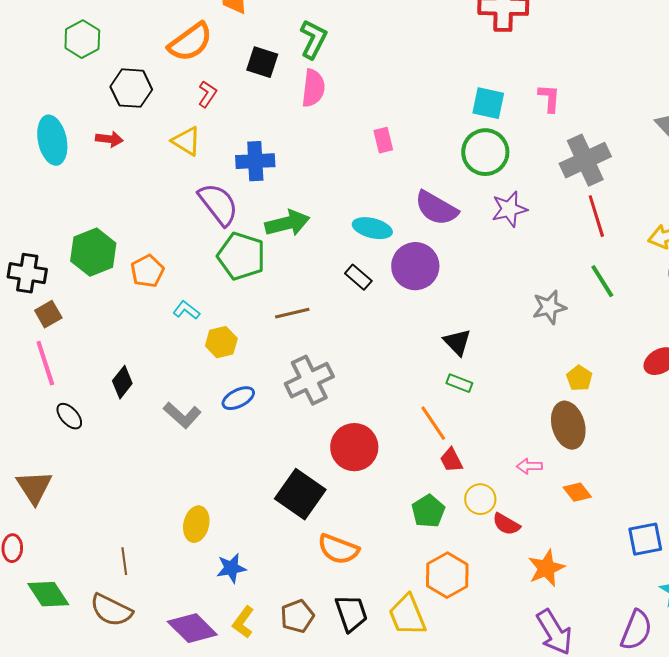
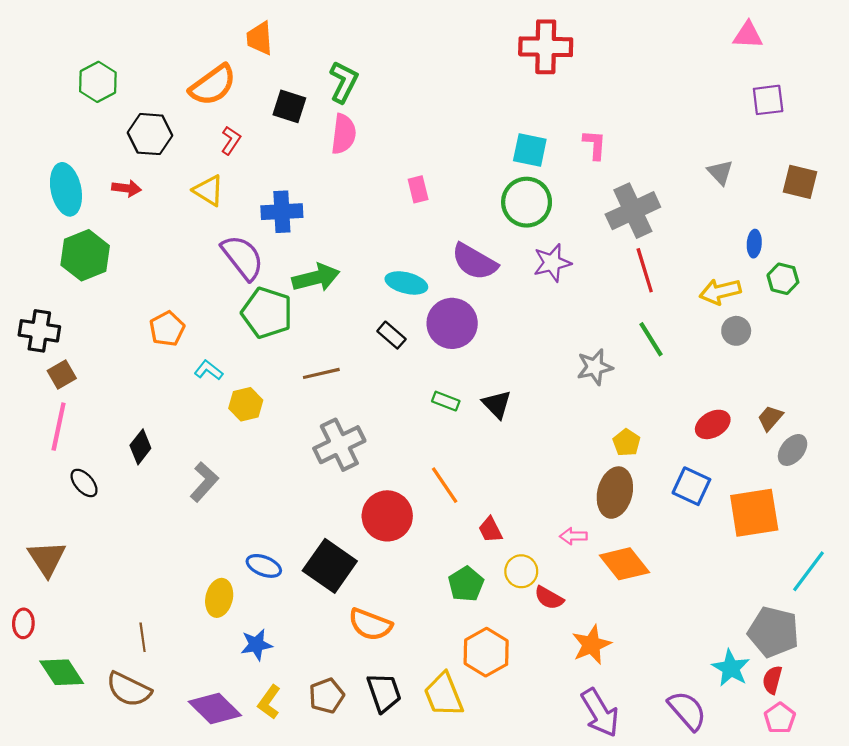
green hexagon: (93, 252) -> (85, 255), moved
pink line: (45, 363) -> (59, 427), turned 30
green rectangle: (459, 383) -> (446, 401), moved
blue ellipse: (238, 398) -> (264, 566), moved, turned 48
gray L-shape: (182, 415) -> (204, 482), turned -90
orange line: (433, 423) -> (445, 485), moved
brown ellipse: (568, 425) -> (615, 493), turned 30
orange diamond: (577, 492) -> (624, 564), size x1.6
blue square: (645, 539) -> (691, 486), moved, turned 36
purple semicircle: (636, 630) -> (687, 711), turned -63

